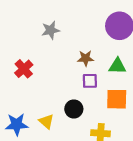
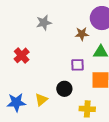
brown star: (86, 58) -> (82, 34), moved
yellow triangle: (46, 121) -> (41, 100), turned 40

